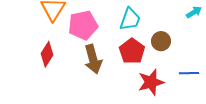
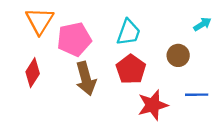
brown circle: (161, 41) -> (178, 55), moved

